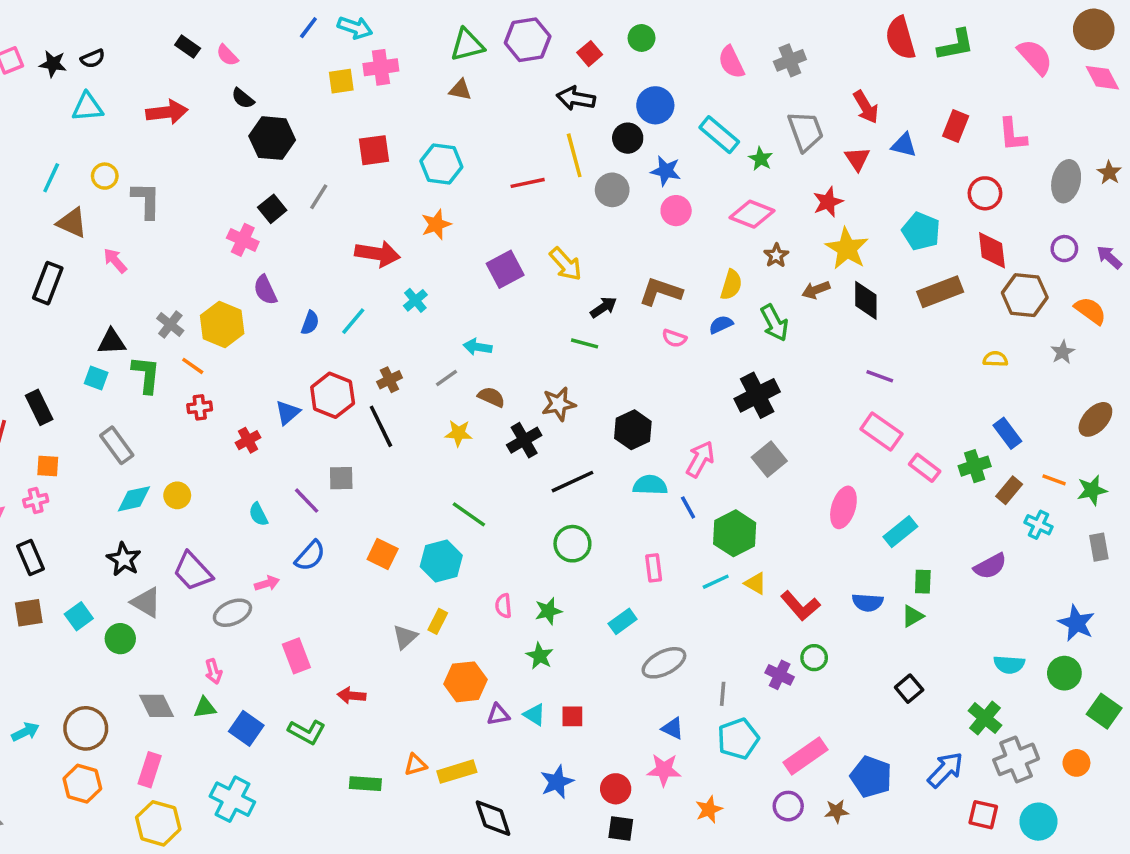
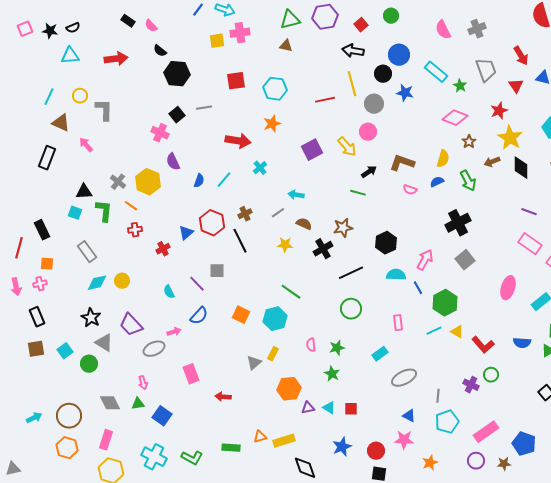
gray line: (319, 197) -> (204, 108), turned 49
pink circle: (676, 211) -> (368, 132), moved
green L-shape: (307, 732) -> (192, 458), moved

